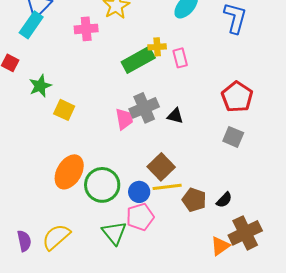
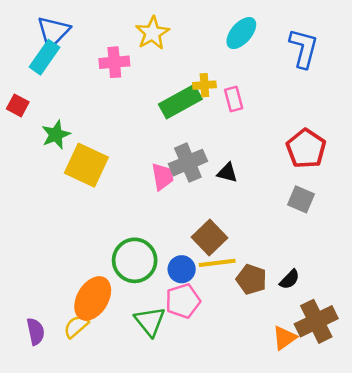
yellow square: (64, 110) -> (86, 165), size x1.6
orange ellipse: (69, 172) -> (93, 298), moved
yellow semicircle: (56, 237) -> (76, 326), size x0.7

